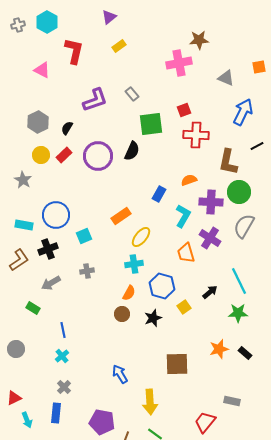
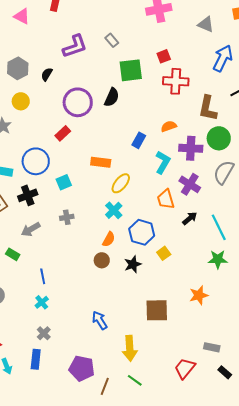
red rectangle: (64, 155) -> (63, 133), moved
orange rectangle: (121, 216) -> (101, 162), turned 42
cyan cross: (134, 264) -> (114, 210), turned -36
black arrow: (210, 292) -> (190, 218), moved
black rectangle: (245, 353) -> (225, 372), moved

